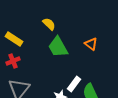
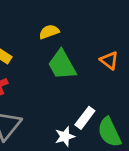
yellow semicircle: (49, 24) -> (49, 32), turned -64

